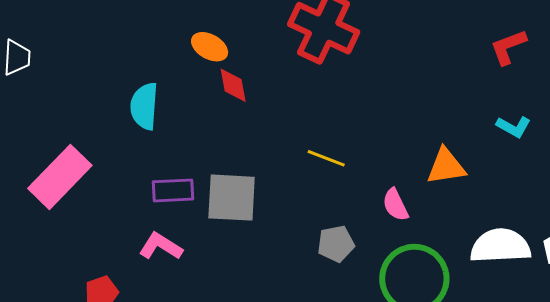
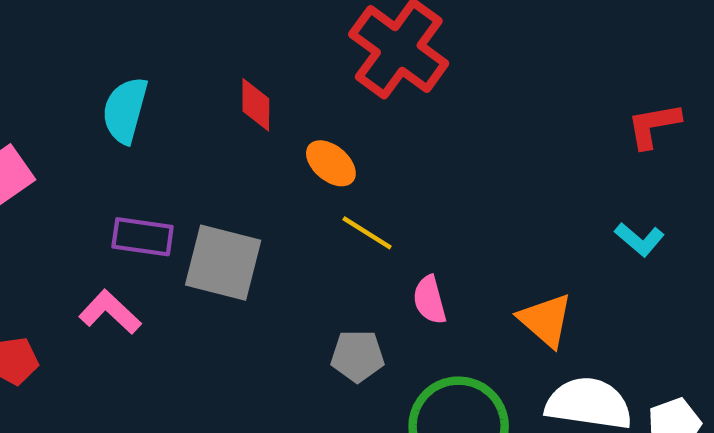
orange ellipse: (210, 47) -> (331, 163), moved
orange triangle: (446, 166) -> (546, 320), moved, turned 39
pink semicircle: (395, 205) -> (430, 300), moved

